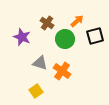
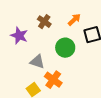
green circle: (65, 39) -> (65, 48), moved
orange cross: (62, 71) -> (53, 80), moved

